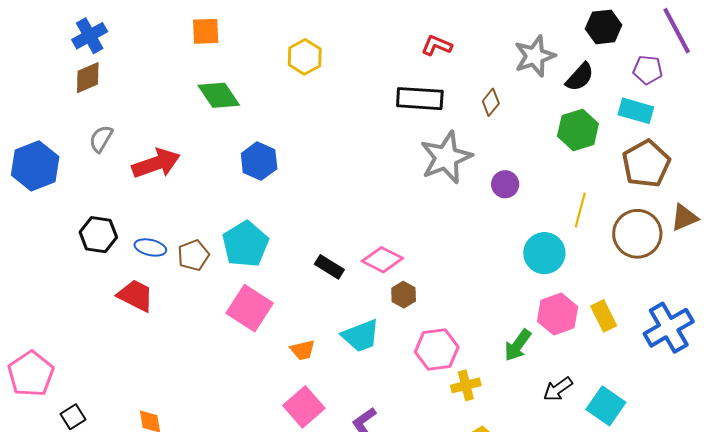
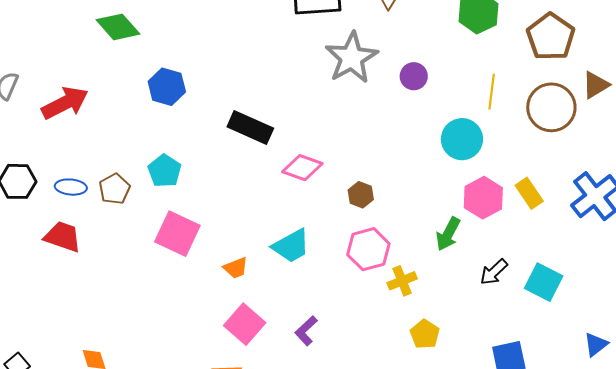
cyan pentagon: (245, 244) -> (164, 171), size x0.7
black rectangle: (329, 267) -> (250, 127), moved, size x1.5
brown hexagon: (404, 295) -> (361, 195), moved

